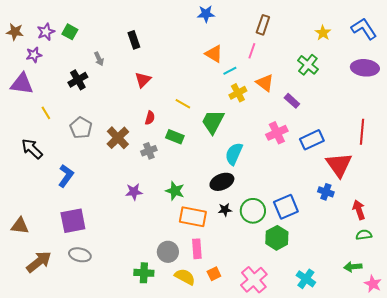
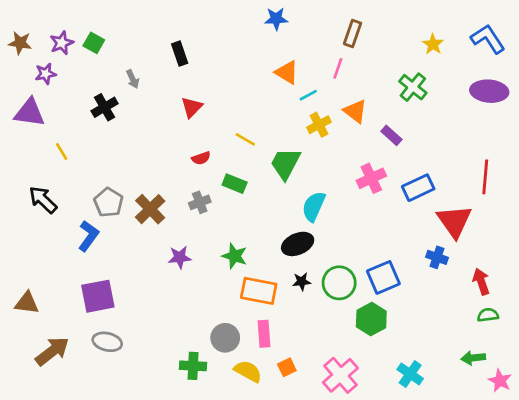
red semicircle: (150, 118) -> (201, 158), turned 56
gray pentagon: (81, 128) -> (109, 202), moved
brown cross: (118, 138) -> (150, 209), moved

